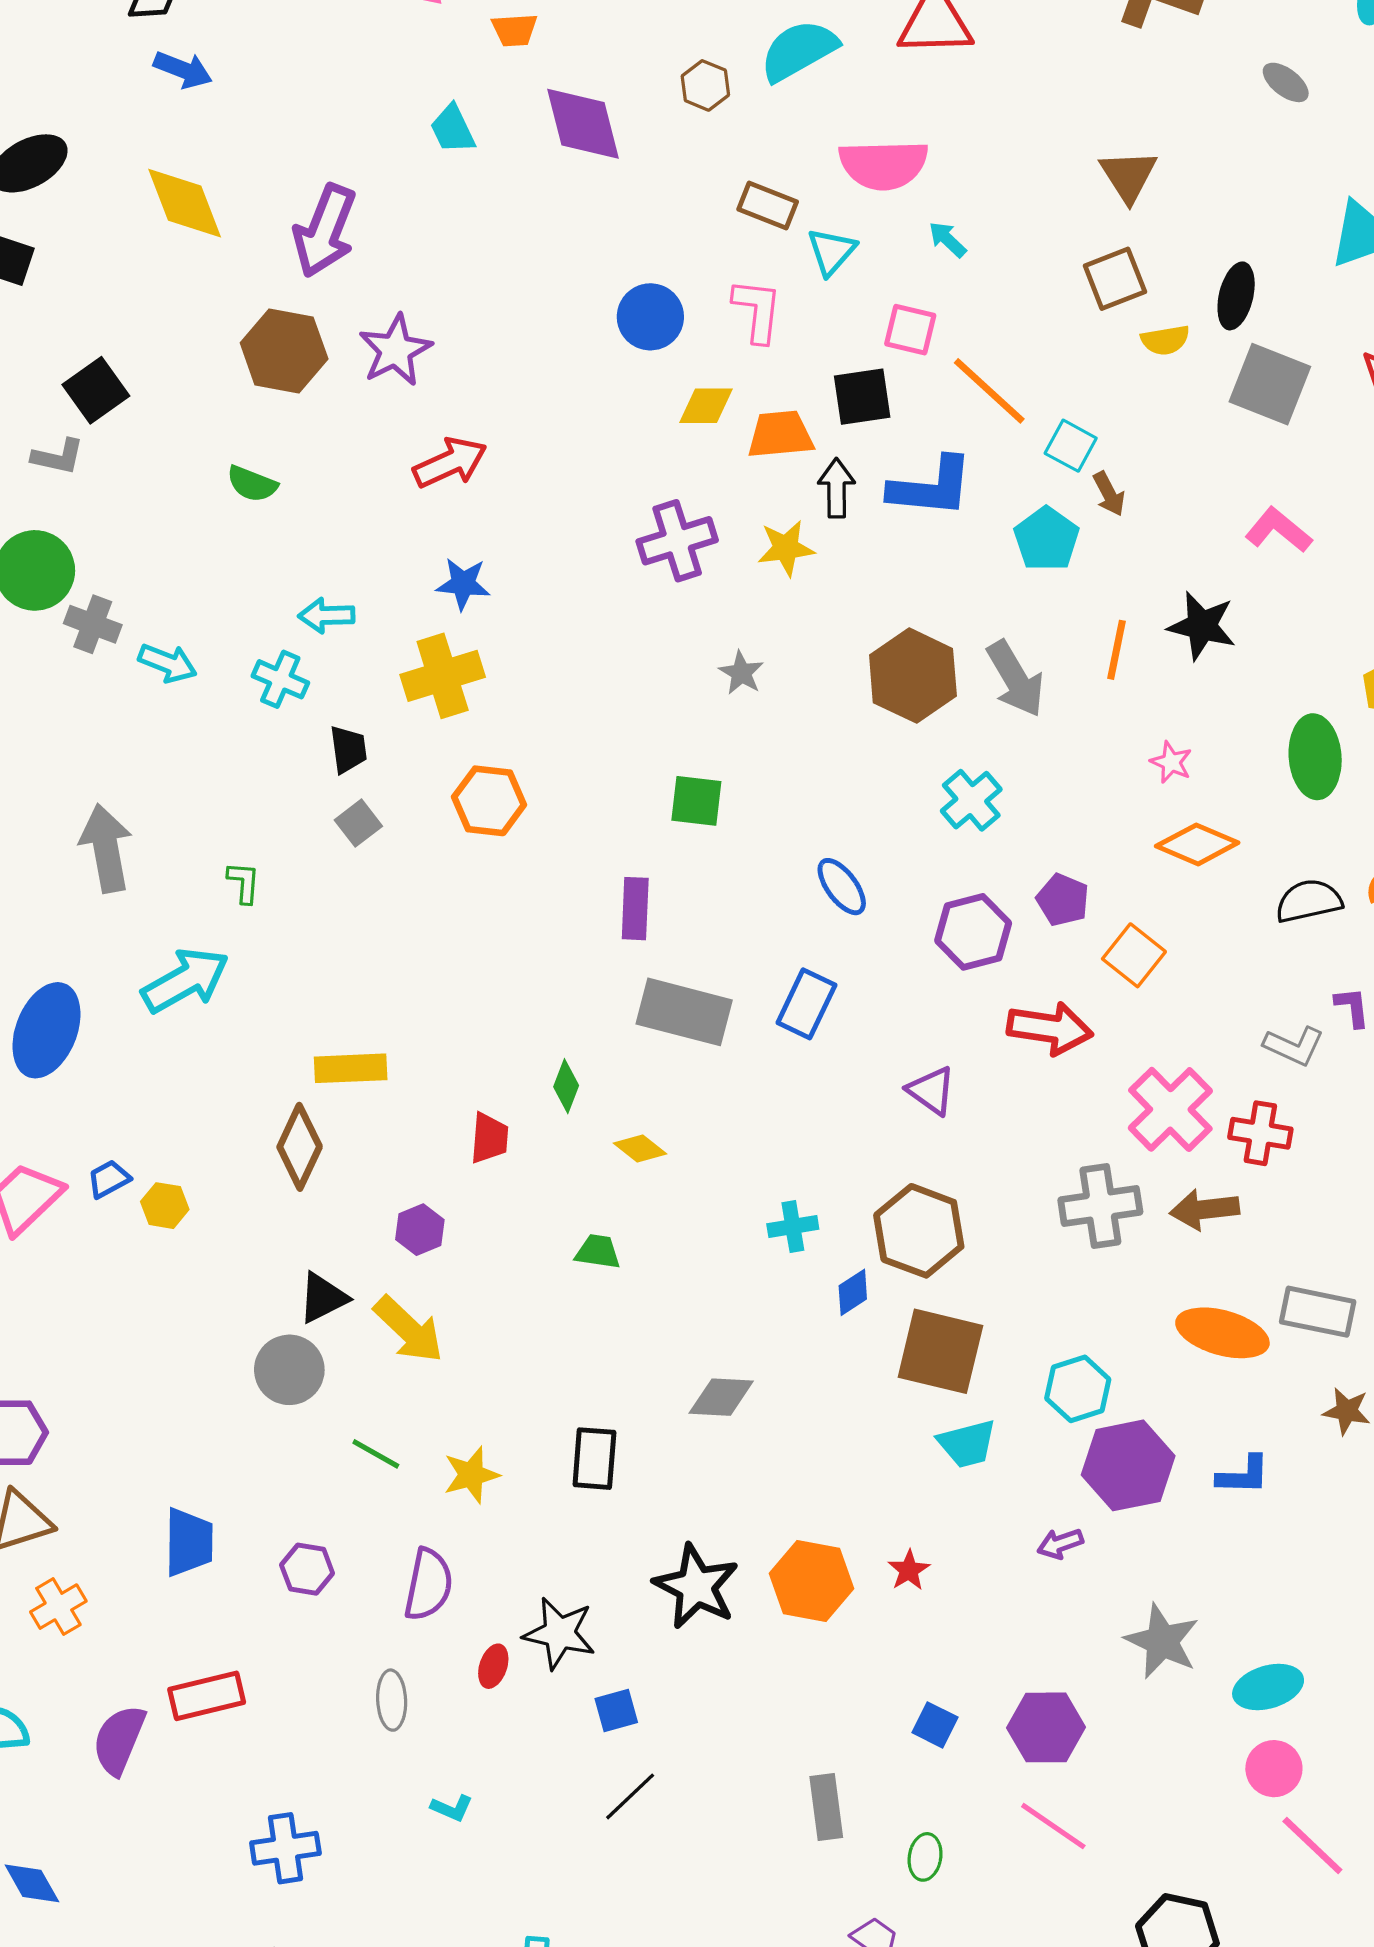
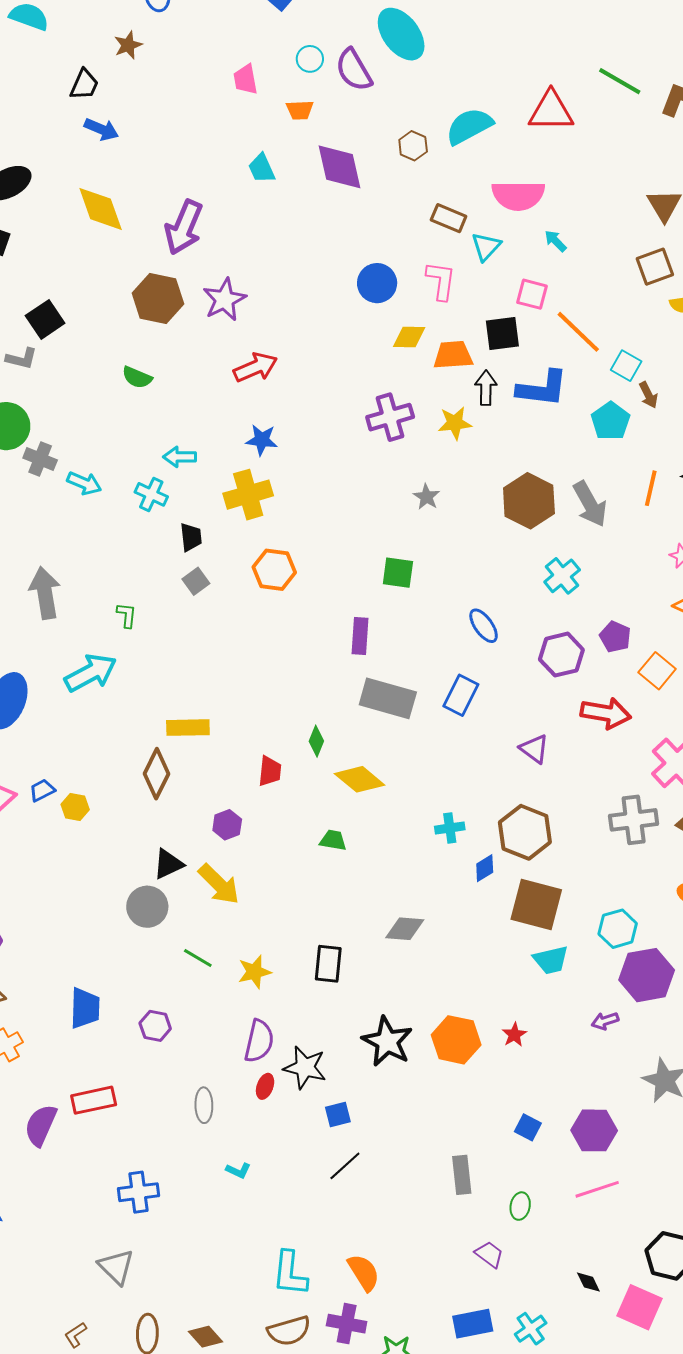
yellow diamond: (640, 1148) -> (360, 779), size x1.6
purple semicircle: (428, 1585) -> (259, 1041), moved
pink line: (1053, 1826) -> (597, 1189), turned -54

